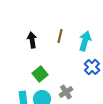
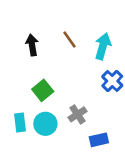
brown line: (60, 36) -> (69, 40), turned -48

